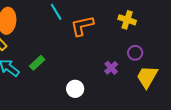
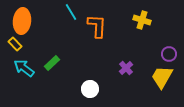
orange L-shape: (82, 26) -> (97, 26), turned 105
purple circle: (135, 53) -> (169, 54), moved

